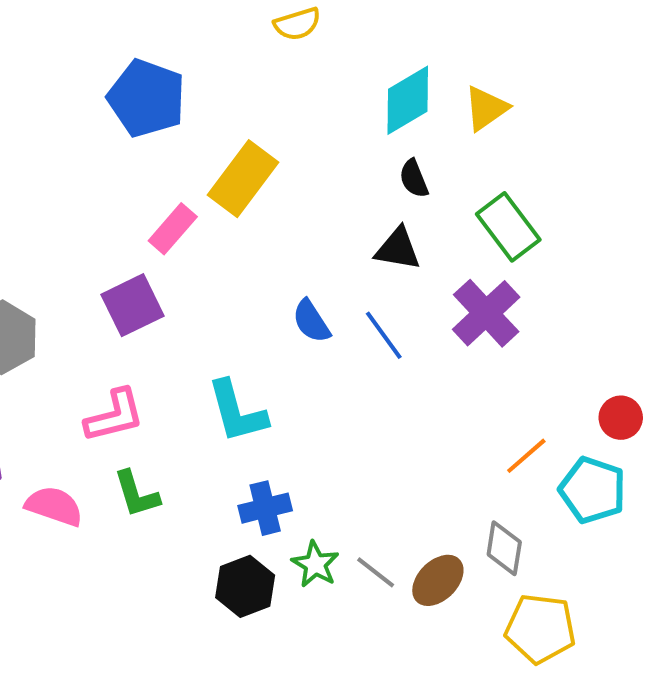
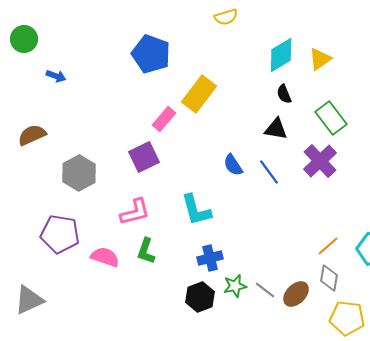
orange line: (526, 456) -> (328, 246), moved
green L-shape: (137, 494) -> (146, 251), turned 36
green star: (315, 564) -> (235, 286), turned 30

